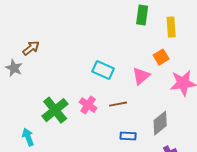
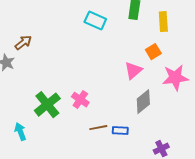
cyan rectangle: (103, 70) -> (95, 21), moved
brown line: (118, 104) -> (98, 128), moved
gray diamond: (160, 123) -> (143, 102), moved

